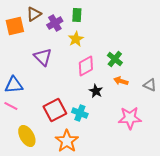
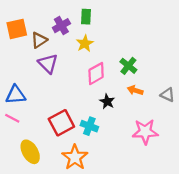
brown triangle: (34, 14) -> (39, 40), moved

